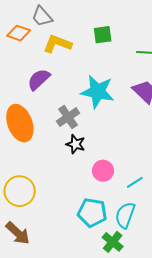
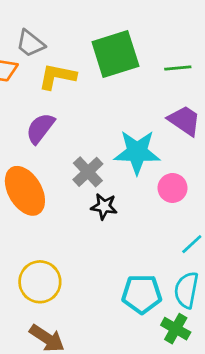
green square: (103, 35) -> (115, 54), size x1.8
cyan star: (98, 92) -> (137, 152), moved
pink circle: (103, 171) -> (173, 188), moved

